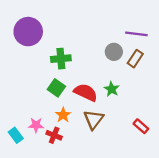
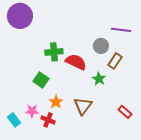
purple circle: (28, 32) -> (20, 16), moved
brown rectangle: (135, 59) -> (115, 61), moved
green square: (56, 88) -> (41, 80), moved
red semicircle: (86, 92) -> (76, 62), moved

